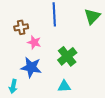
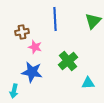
cyan triangle: (64, 86) -> (88, 83), moved

